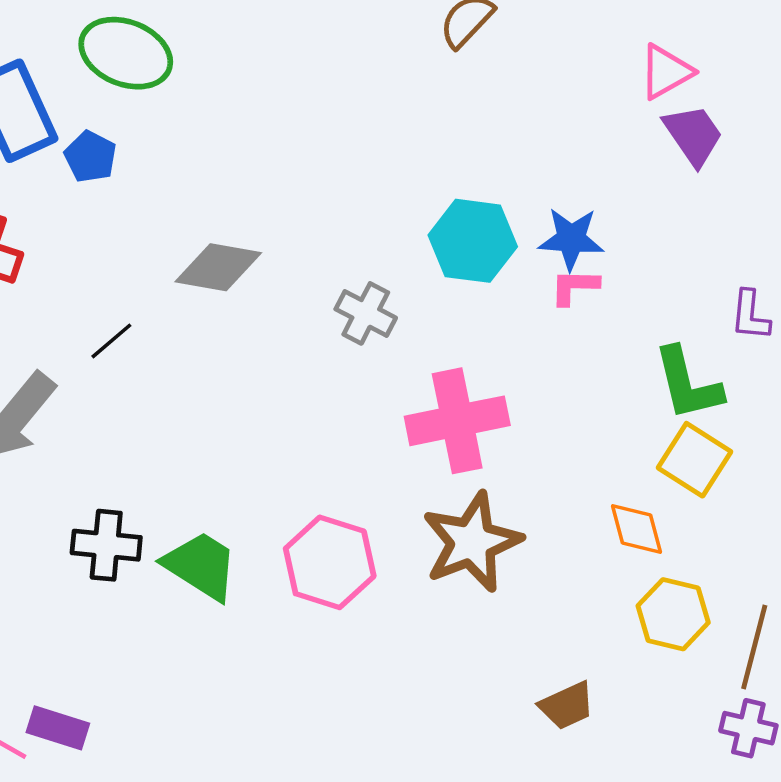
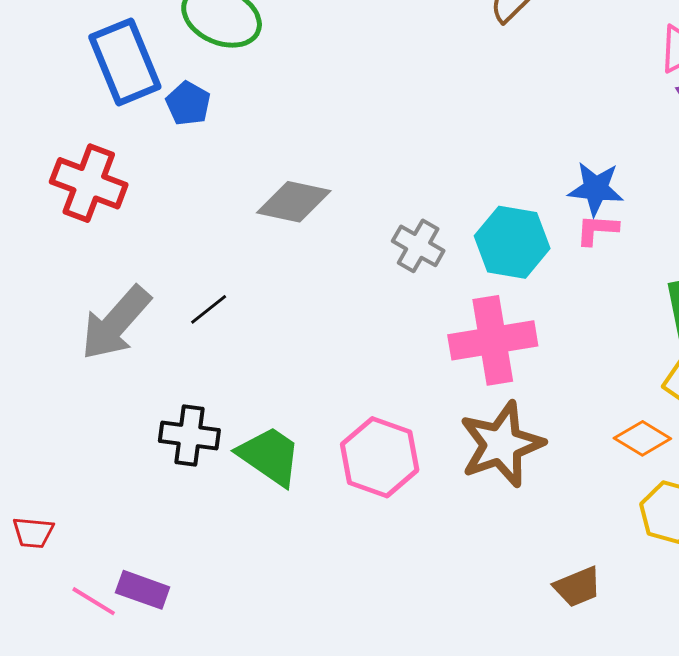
cyan hexagon: (473, 241) -> (512, 242), moved
black line: (111, 341) -> (209, 309), moved
orange diamond: (637, 529) -> (642, 438), turned -46

